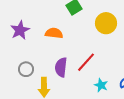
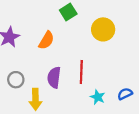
orange semicircle: (54, 33) -> (46, 40), turned 114
red line: (86, 62) -> (81, 72), turned -40

